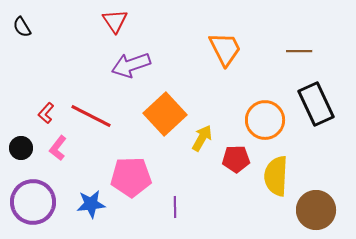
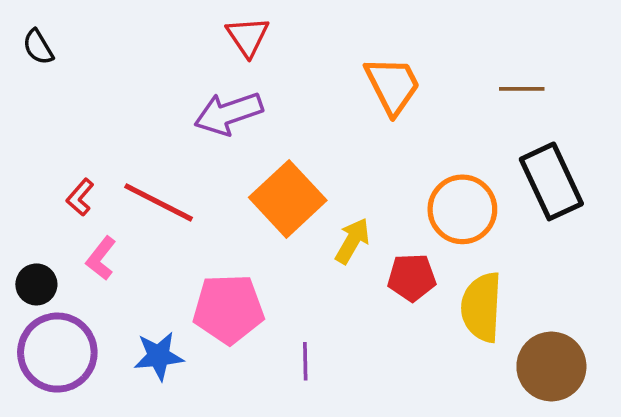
red triangle: (115, 21) -> (248, 37), moved
black circle: (21, 148) -> (36, 284), moved

